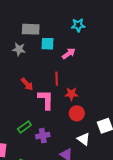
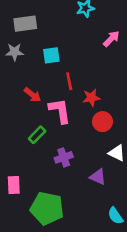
cyan square: (48, 44) -> (51, 55), moved
pink arrow: (69, 53) -> (111, 39), moved
green rectangle: (24, 127) -> (37, 135), moved

